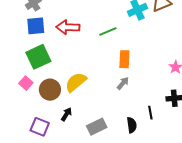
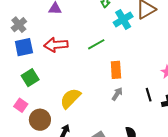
green square: (38, 57) -> (30, 78), size x0.7
brown circle: (50, 90) -> (40, 120), moved
black line: (150, 113) -> (149, 95), moved

